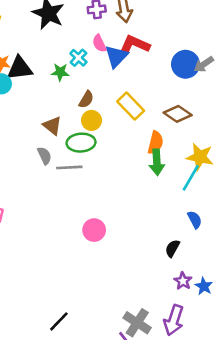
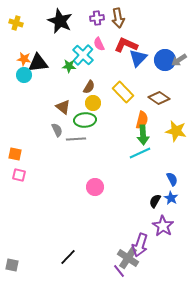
blue triangle: (116, 56) -> (138, 58), moved
cyan cross: (78, 58) -> (83, 55), size x1.5
cyan line: (191, 178) -> (140, 153), moved, turned 35
purple star: (183, 281) -> (163, 226), size x1.5
blue star: (204, 286) -> (171, 198), moved
purple arrow: (174, 320) -> (140, 245), moved

